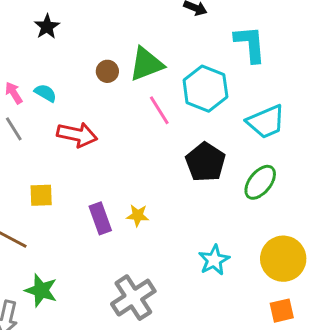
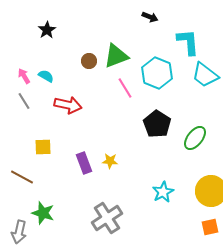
cyan trapezoid: (266, 122) -> (205, 75), moved, turned 60

